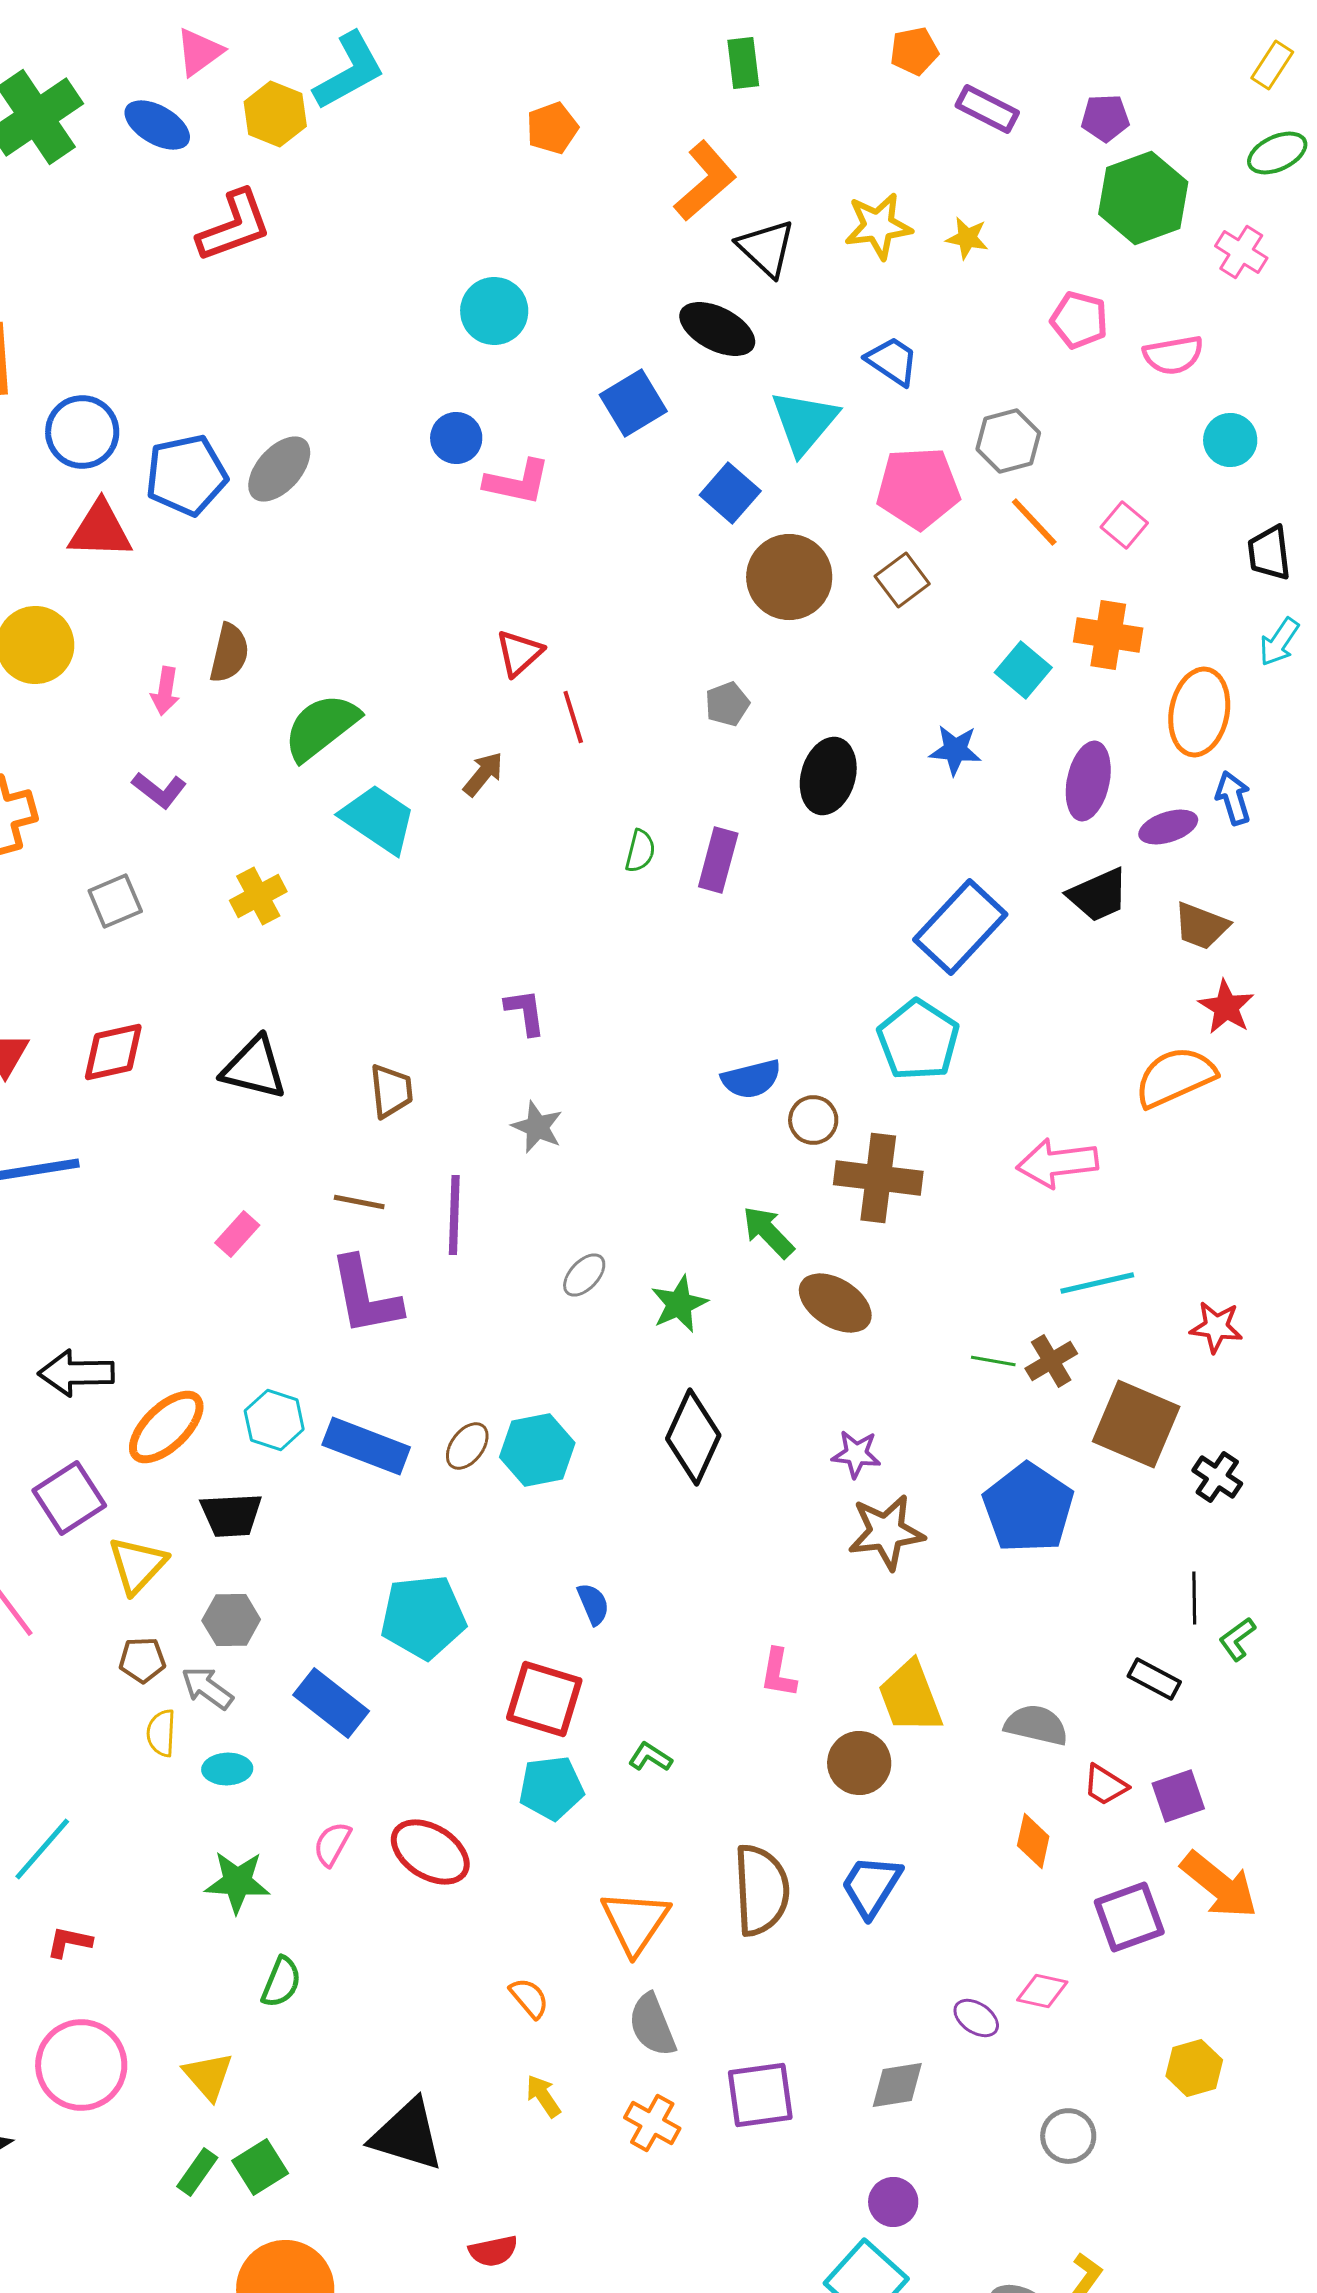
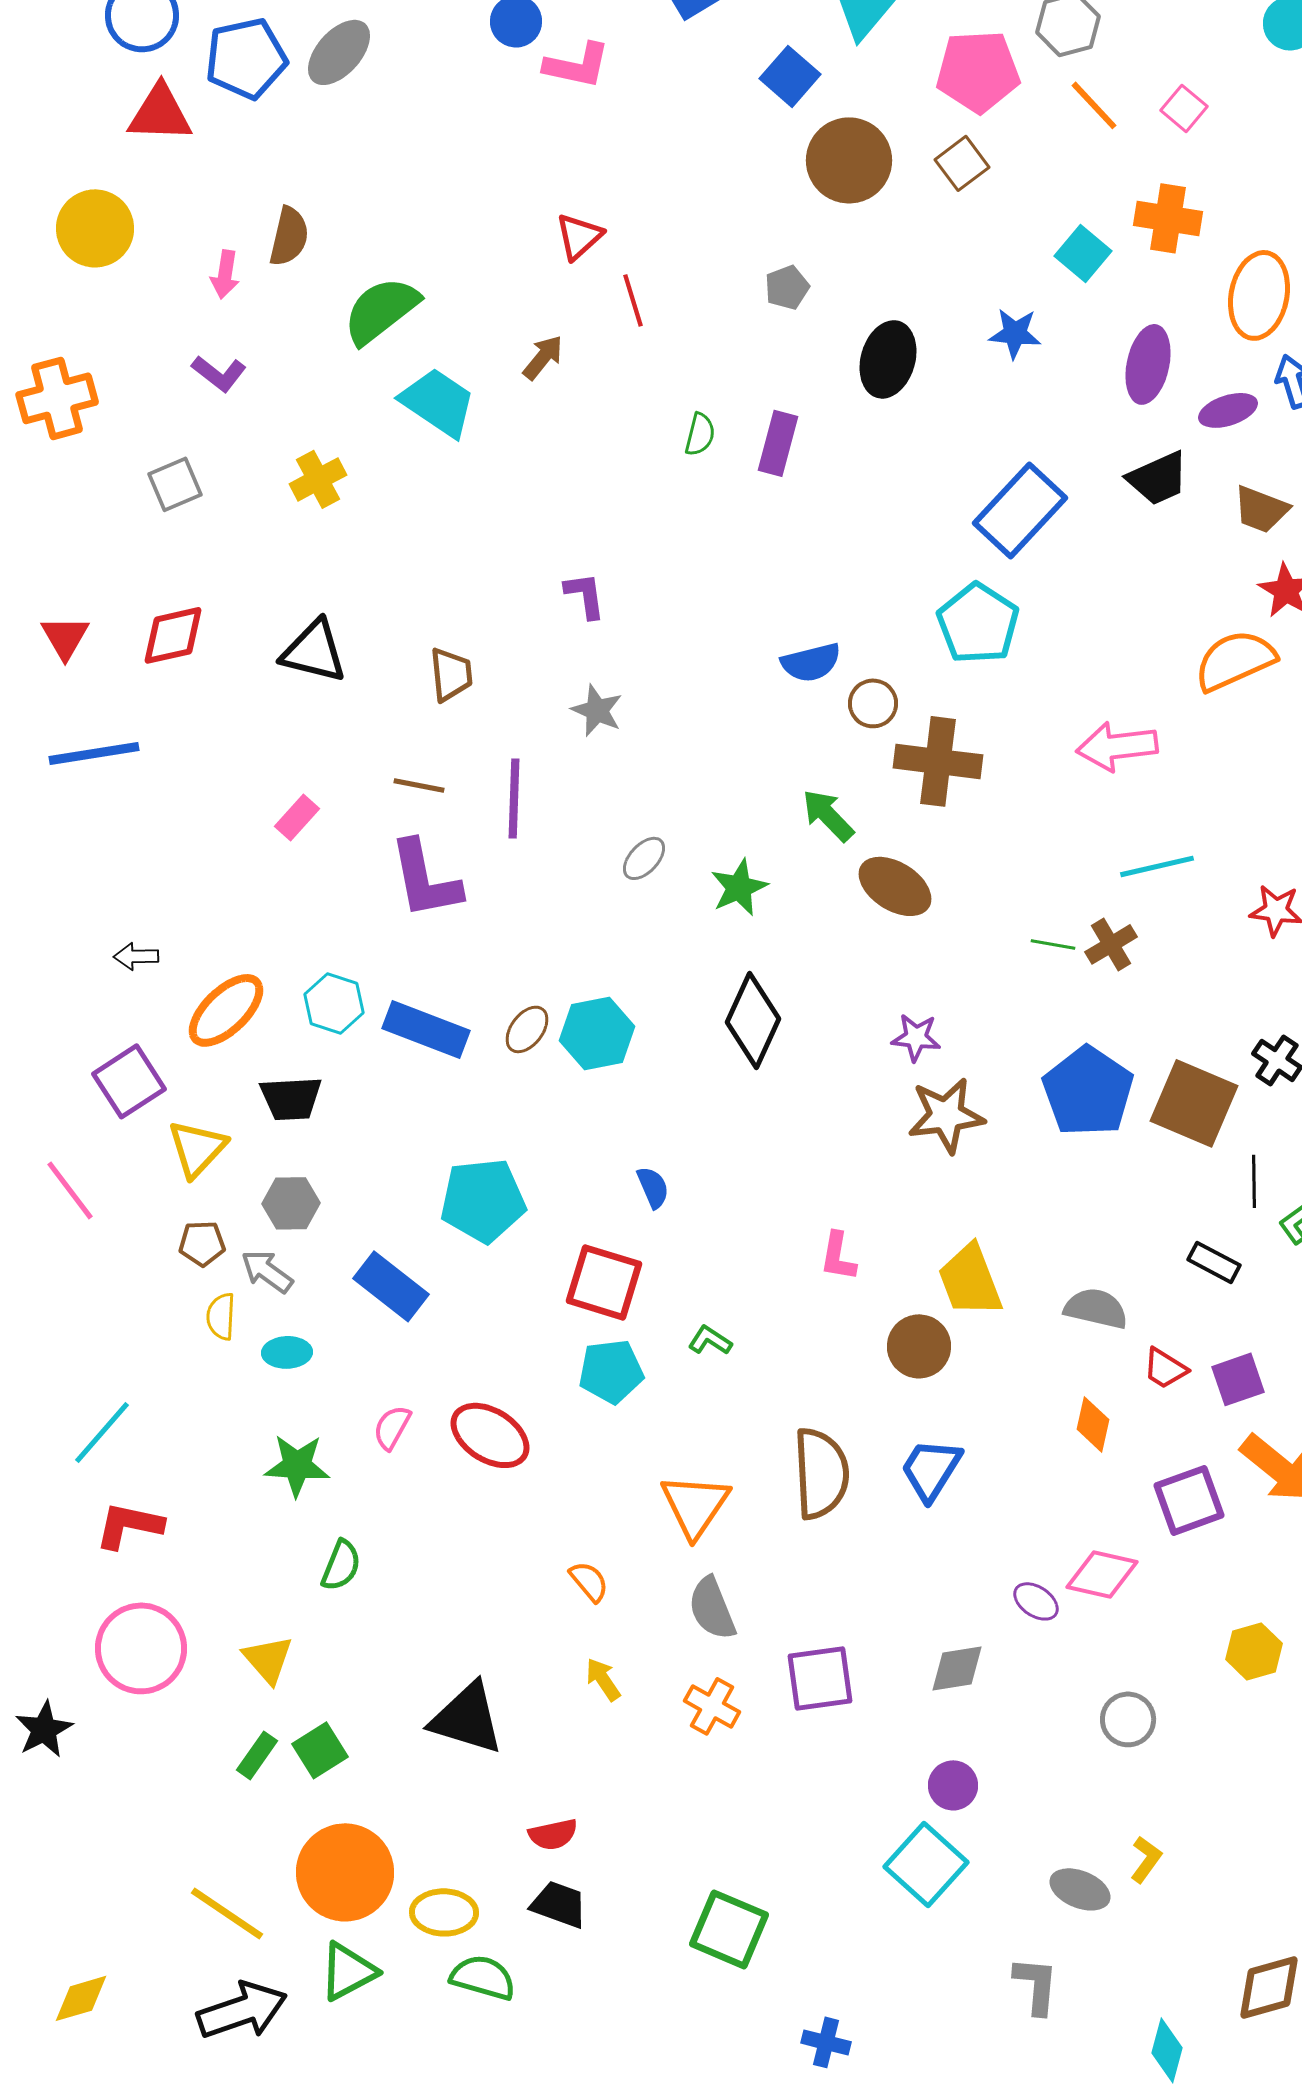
black arrow: (76, 1373) -> (136, 956), size x0.6
brown square: (1136, 1424) -> (1194, 1103), moved
red L-shape: (69, 1942) -> (129, 1525), size x1.5
pink diamond: (1042, 1991) -> (1102, 1574), size x1.4

